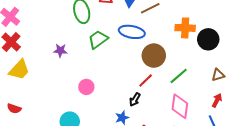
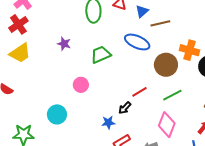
green trapezoid: (98, 40) -> (101, 55), moved
brown circle: (154, 56) -> (166, 65), moved

